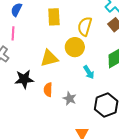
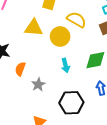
yellow semicircle: (85, 26) -> (76, 20), turned 84
yellow triangle: (49, 58) -> (34, 28), moved

